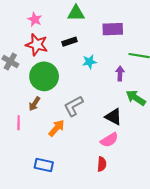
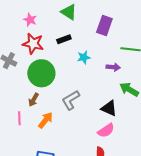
green triangle: (76, 13) -> (69, 12), turned 36
purple rectangle: (113, 29) -> (104, 25), turned -66
purple arrow: (120, 73) -> (113, 67), turned 96
orange arrow: (57, 128) -> (45, 120), moved

